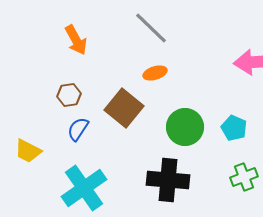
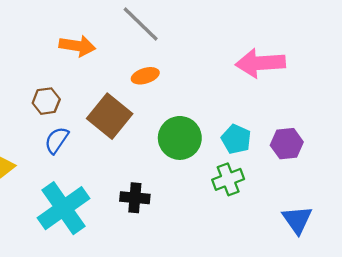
orange arrow: (76, 40) -> (77, 46), moved, turned -52
green cross: (244, 177) -> (228, 179), moved
black cross: (168, 180) -> (135, 198), moved, size x0.6

